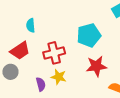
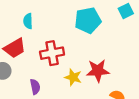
cyan pentagon: (89, 35) -> (88, 20), moved
yellow star: (59, 77) -> (73, 77), moved

